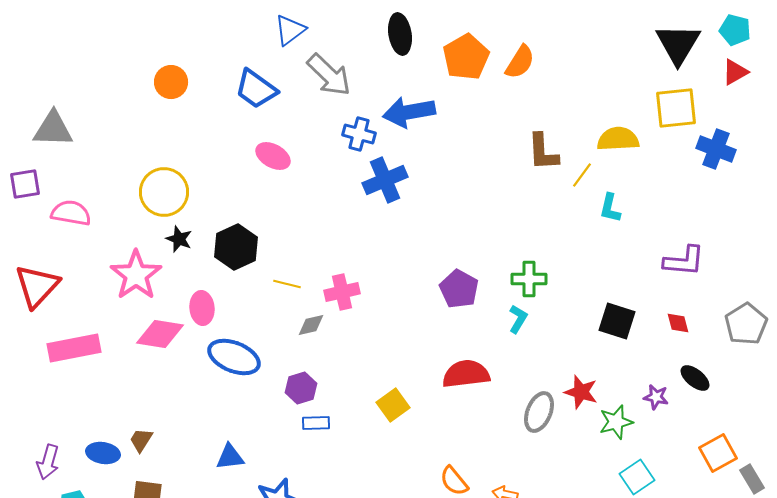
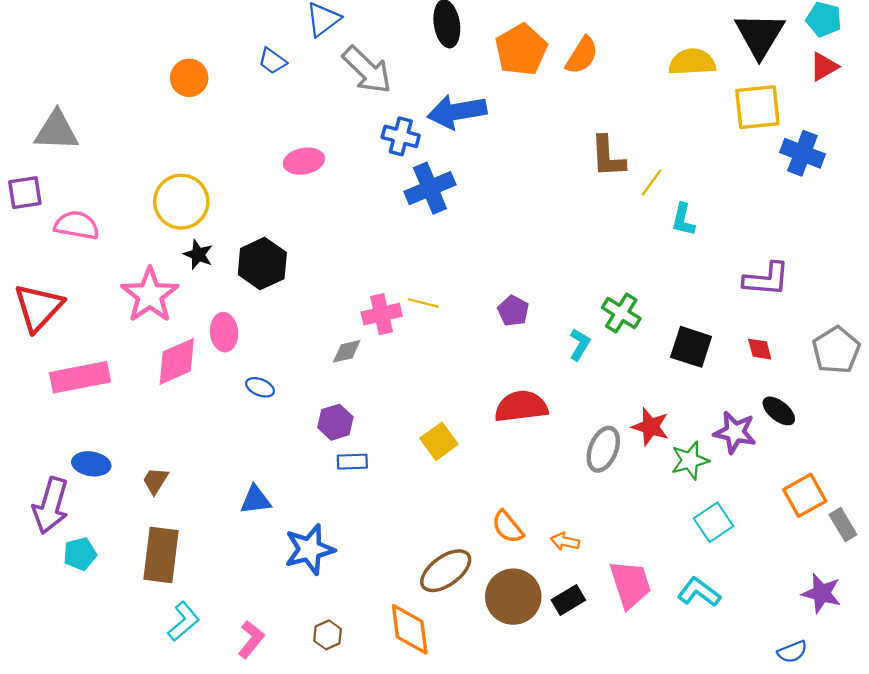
blue trapezoid: (256, 89) -> (272, 61), moved, size x0.6
yellow semicircle: (618, 139) -> (692, 62), moved
pink ellipse: (273, 156) -> (304, 161), turned -40
green cross: (529, 279) -> (621, 313), moved, turned 32
yellow line: (287, 284) -> (423, 303), moved
purple pentagon: (459, 289) -> (513, 311), size x0.7
pink diamond: (160, 334) -> (177, 361), turned -33
blue ellipse: (234, 357) -> (260, 387), size x0.5
purple star: (656, 397) -> (735, 432), size x1.5
blue ellipse: (103, 453) -> (91, 464), moved
purple arrow: (48, 462) -> (51, 505), size x1.4

